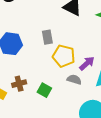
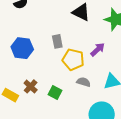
purple arrow: (87, 63) -> (98, 49), moved
brown cross: (19, 84) -> (31, 86), turned -32

